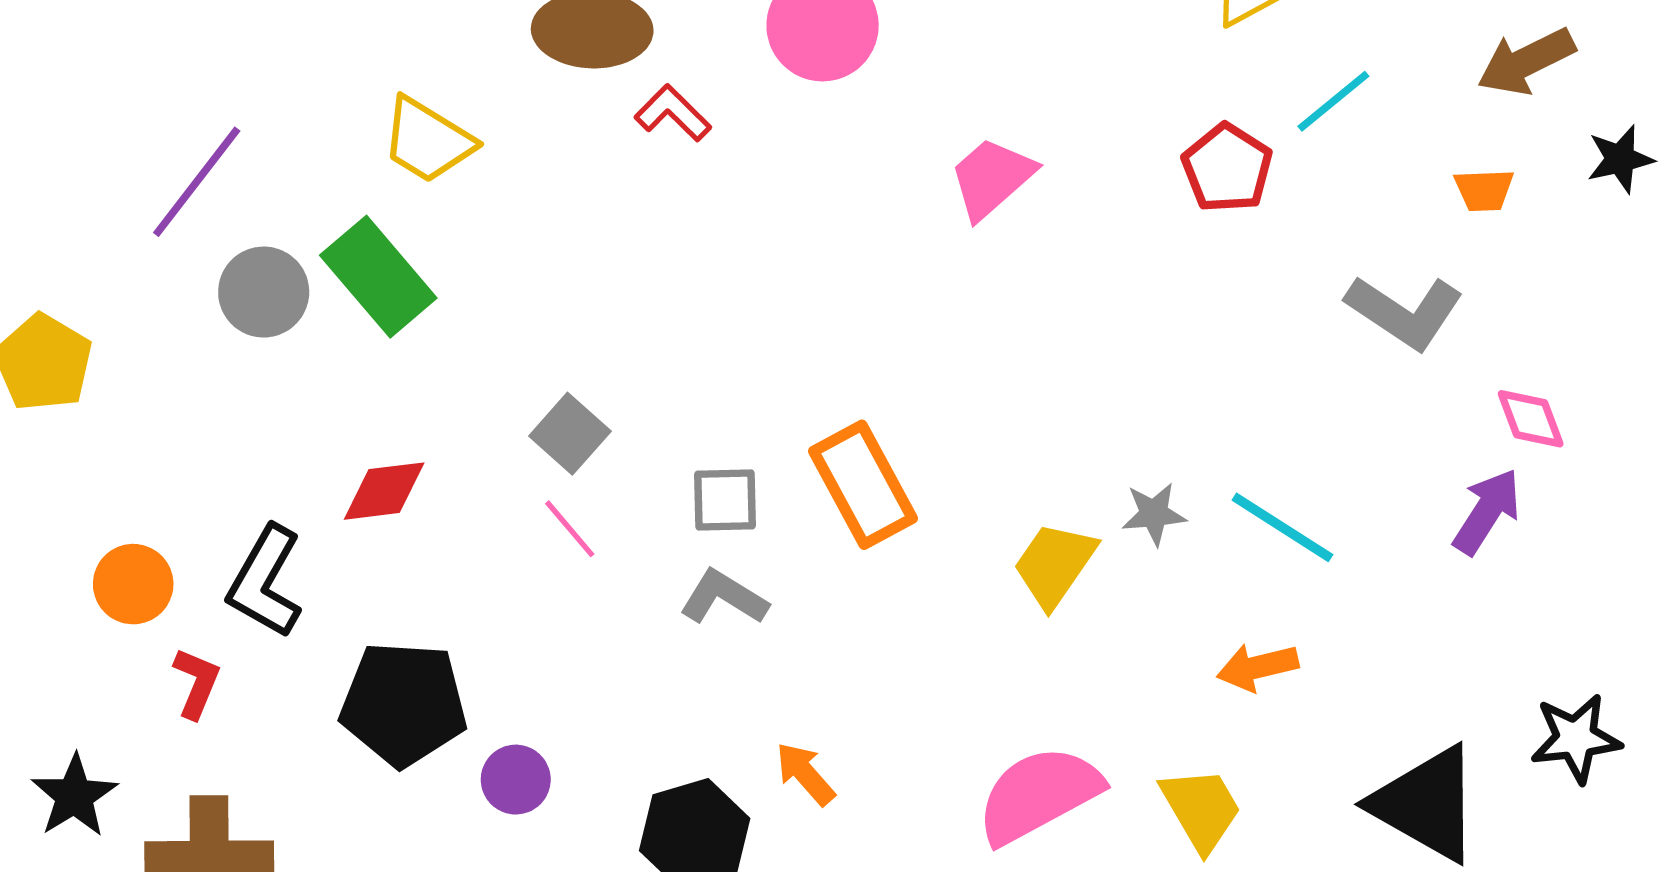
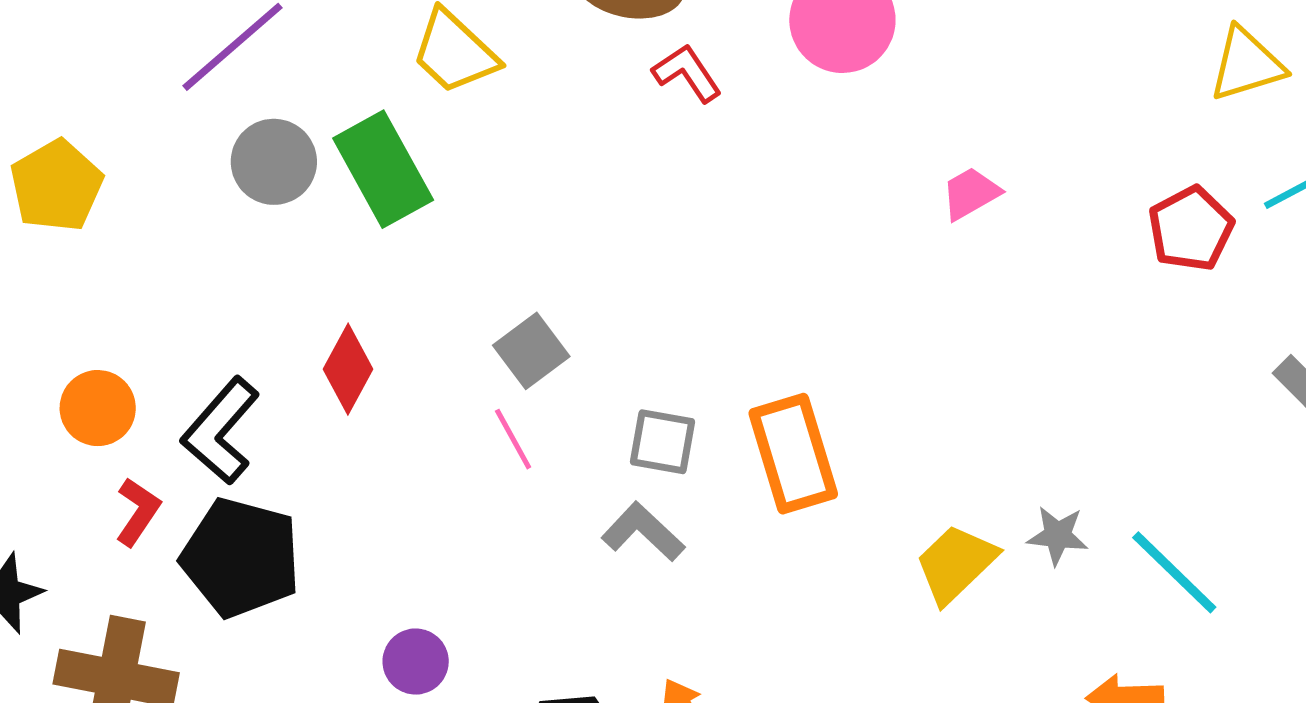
pink trapezoid: (992, 178) -> (971, 193), size x0.7
red diamond: (384, 491) -> (348, 369), turned -66
black pentagon: (404, 704) -> (241, 558), moved

